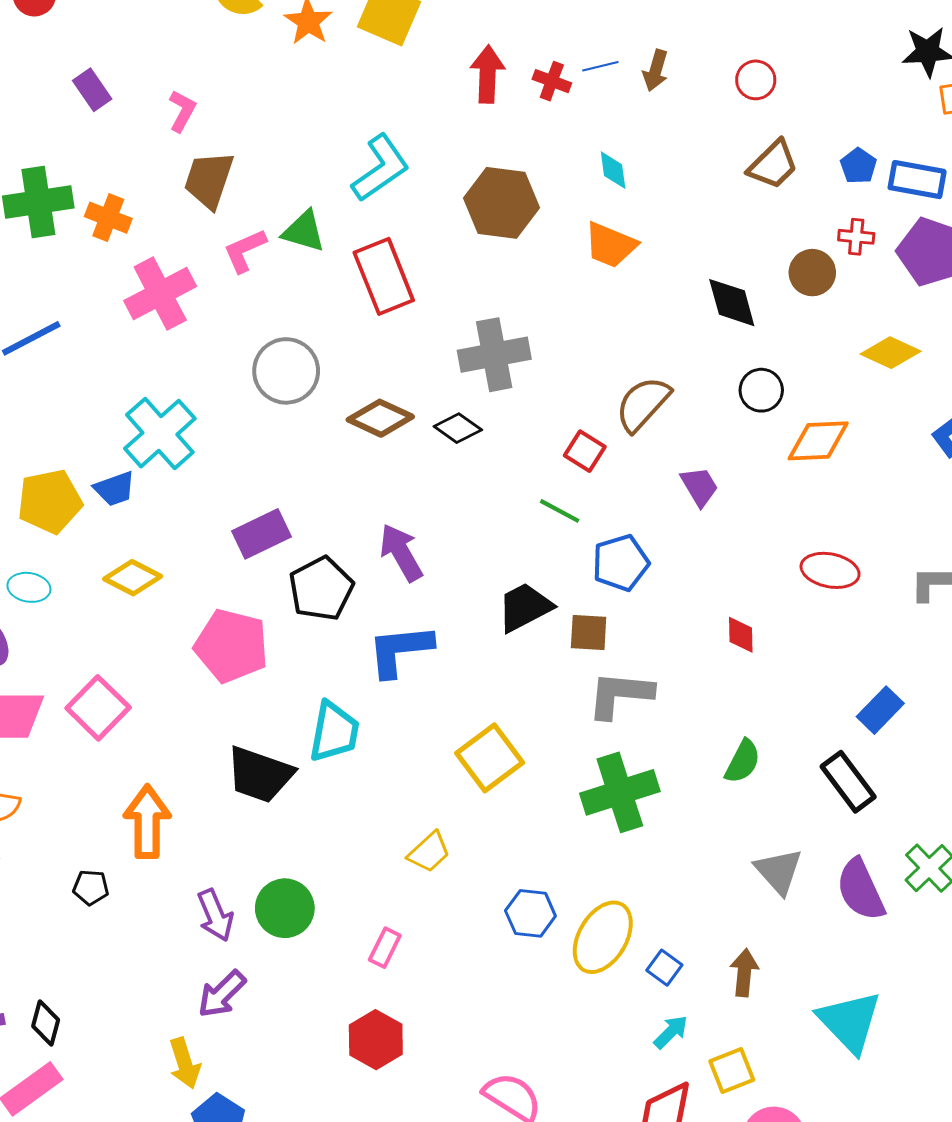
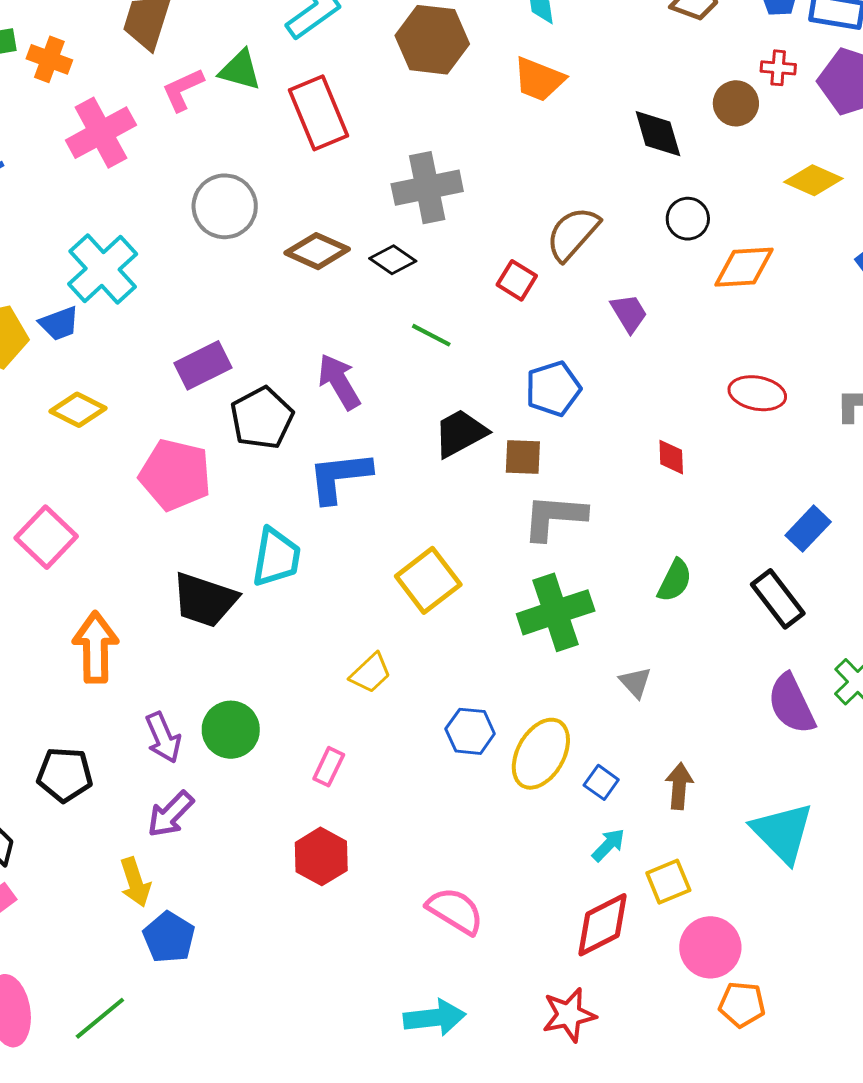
green line: (560, 511) -> (431, 335), moved
gray triangle: (779, 871) -> (635, 682), moved, size x0.7
black pentagon: (91, 887) -> (65, 775), moved, size x1.6

